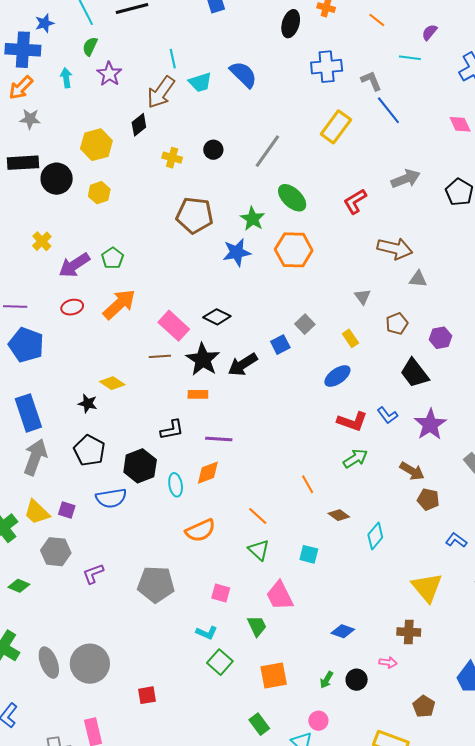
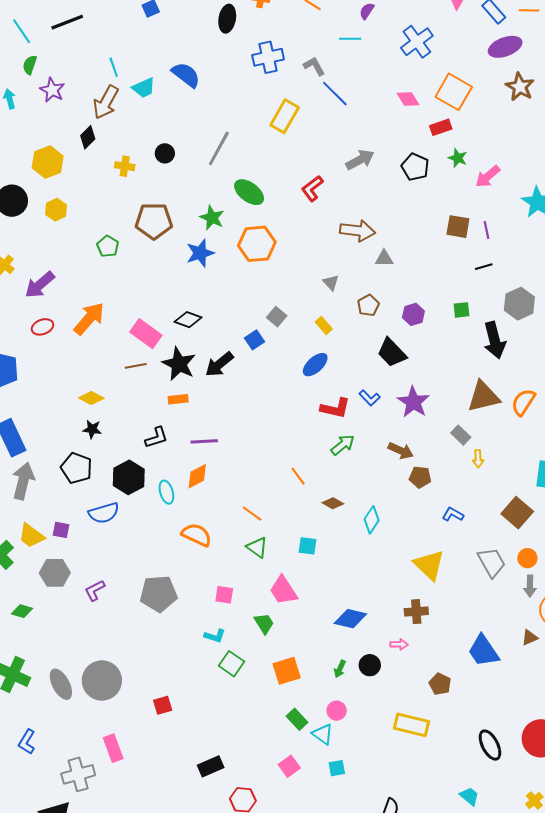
green pentagon: (112, 258) -> (108, 246), moved
black star: (88, 403) -> (92, 429), moved
orange semicircle: (200, 530) -> (197, 535), turned -124
blue diamond: (343, 631) -> (350, 619), size x1.4
green rectangle: (259, 724) -> (297, 719), moved

